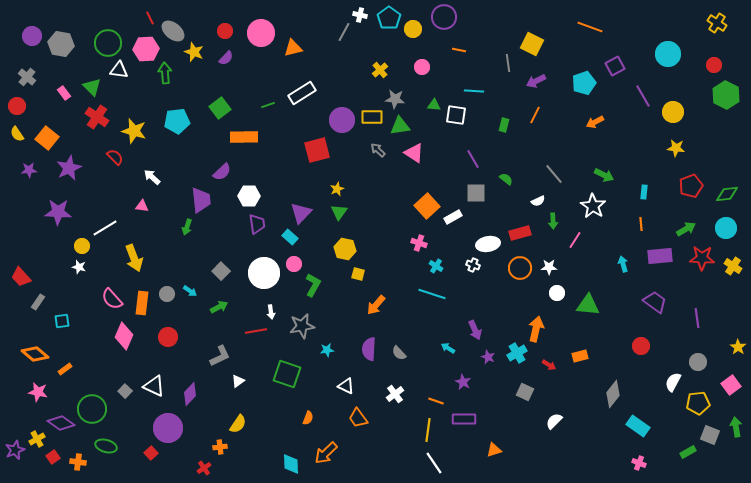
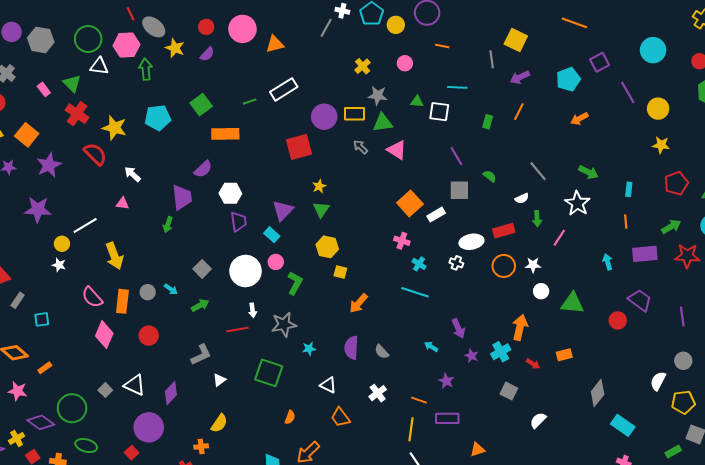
red semicircle: (115, 157) -> (95, 154), size x1.4
red circle: (641, 346) -> (618, 320), moved

